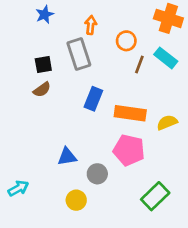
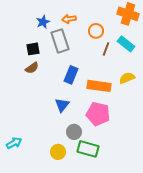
blue star: (45, 14) -> (43, 22), moved
orange arrow: (91, 25) -> (69, 19), turned -104
yellow semicircle: (167, 122) -> (127, 78), moved
blue triangle: (67, 157) -> (62, 105), moved, turned -42
green rectangle: (155, 196) -> (88, 149), moved, turned 60

